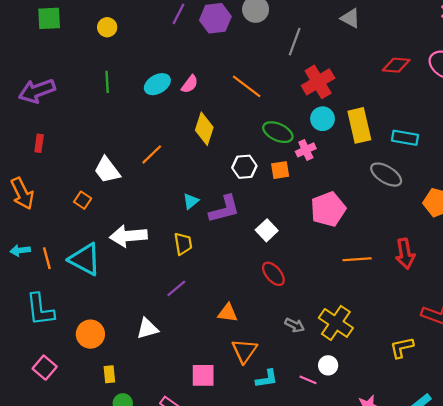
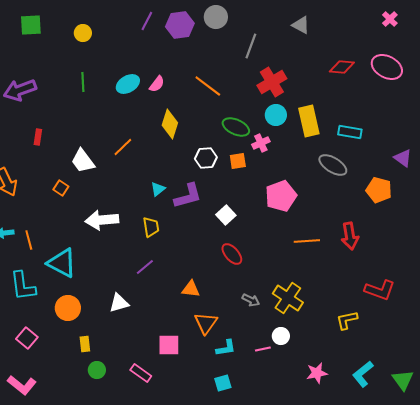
red rectangle: (39, 143) -> (38, 137), moved
cyan triangle: (85, 259) -> (62, 263), moved
pink line: (308, 380) -> (263, 349), turned -35

